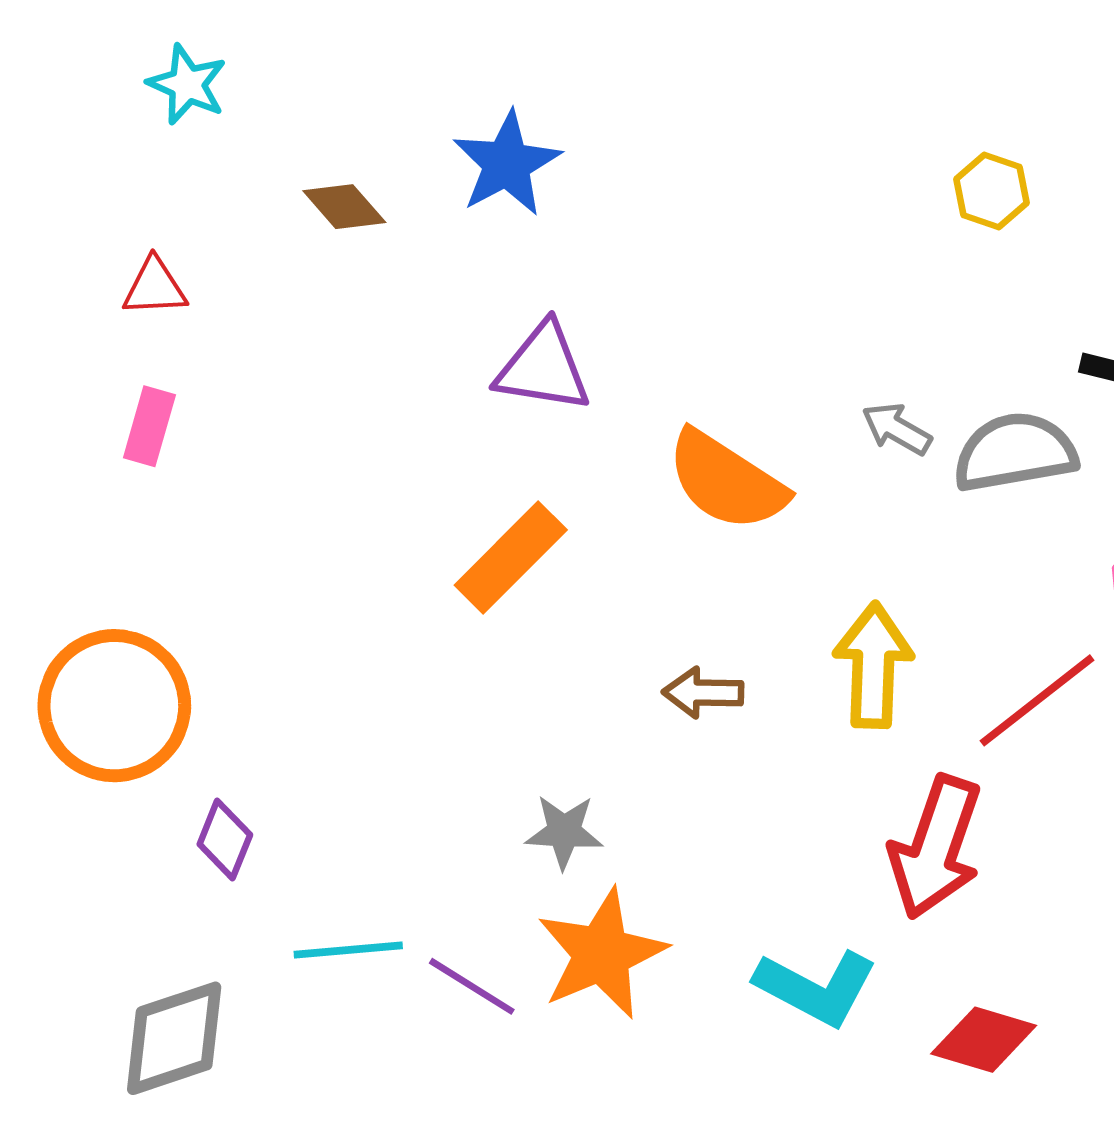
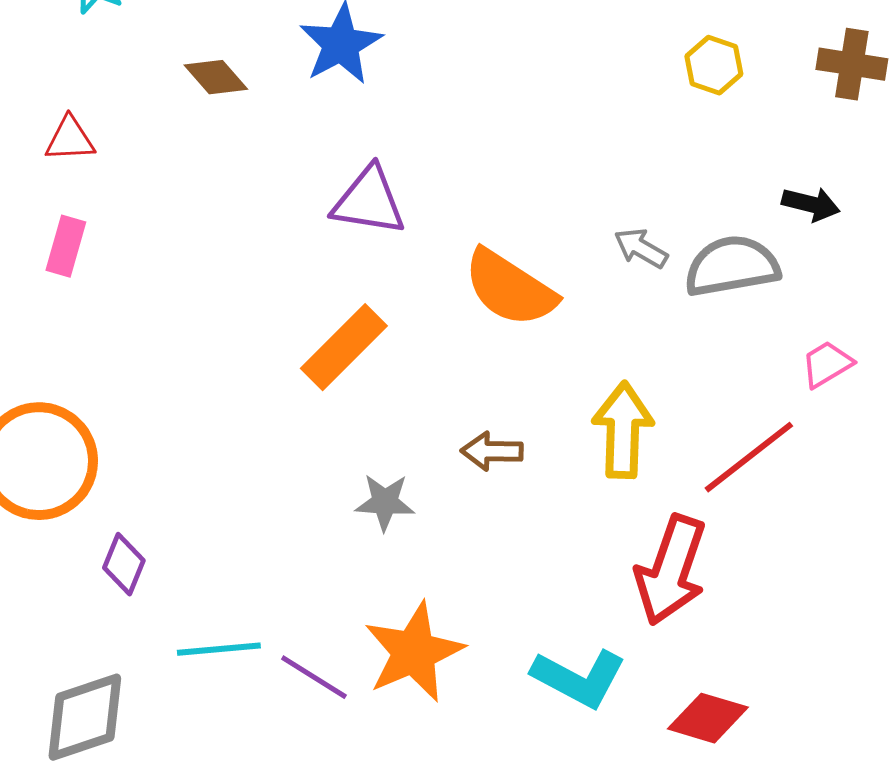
gray star: (564, 832) -> (385, 502), moved

